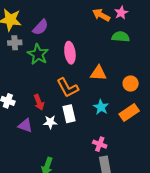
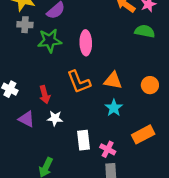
green star: (38, 54) -> (50, 41), turned 30
orange triangle: (98, 73) -> (113, 81), moved
orange rectangle: (129, 113) -> (143, 134), moved
white rectangle: (69, 114) -> (84, 140), moved

